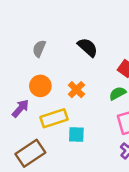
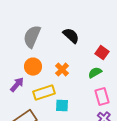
gray semicircle: (39, 49) -> (32, 37), size x1.6

